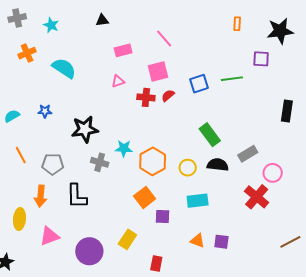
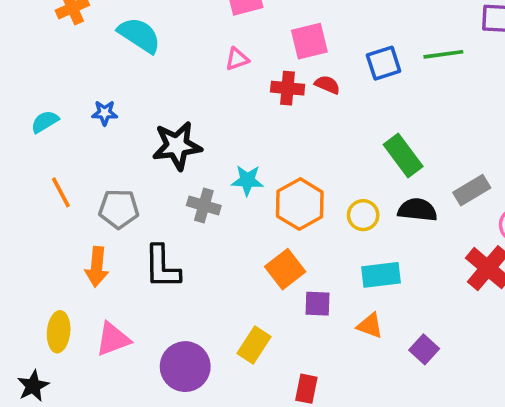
red semicircle: (168, 96) -> (327, 85), turned 64
yellow ellipse: (19, 219) -> (59, 332), moved
orange triangle: (197, 241) -> (370, 326), moved
purple square: (221, 242) -> (424, 349), turned 35

